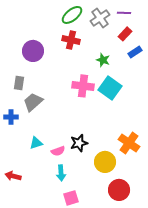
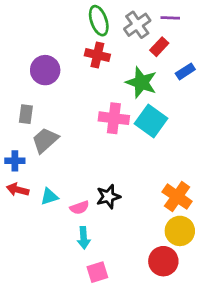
green ellipse: (72, 15) -> (99, 21), turned -70
red rectangle: (125, 34) -> (159, 47), moved
green star: (103, 60) -> (141, 82), size x1.6
yellow circle: (105, 162) -> (180, 231), moved
red arrow: (13, 176) -> (18, 190), moved

